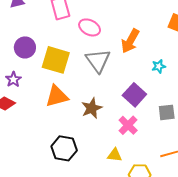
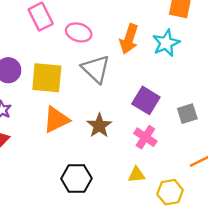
cyan star: (159, 66) -> (166, 43), moved, size x1.6

